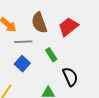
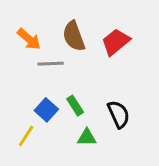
green rectangle: (51, 55) -> (75, 106), moved
blue square: (22, 64) -> (46, 110), moved

